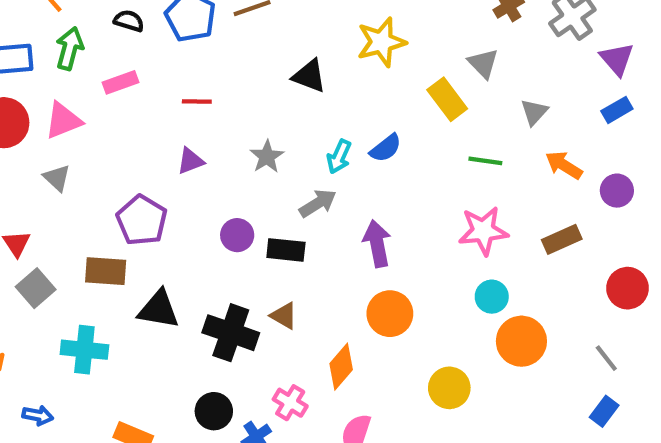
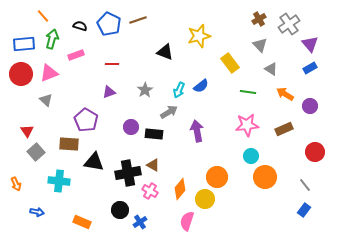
gray triangle: (483, 63) -> (260, 45), moved
gray triangle: (534, 112) -> (271, 69), turned -40
orange circle: (390, 314) -> (217, 177), moved
black cross: (231, 333) -> (128, 173), turned -30
yellow circle: (449, 388) -> (205, 199), moved
pink cross: (290, 403) -> (150, 191), moved

